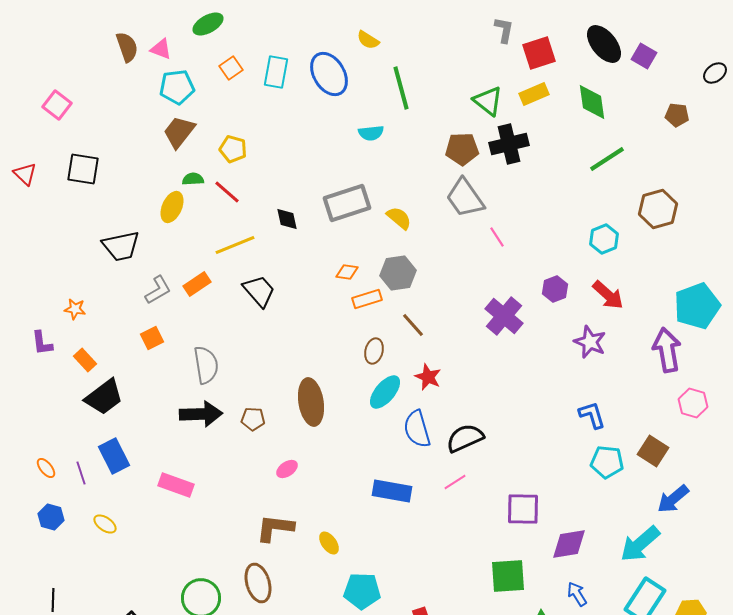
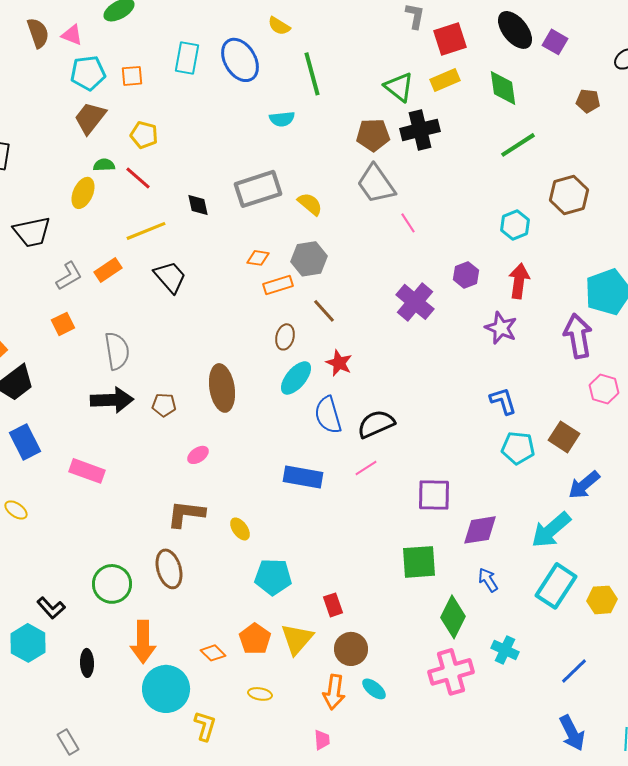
orange square: (231, 68) -> (132, 76), moved, turned 30
red arrow: (608, 295) -> (519, 281), turned -124

